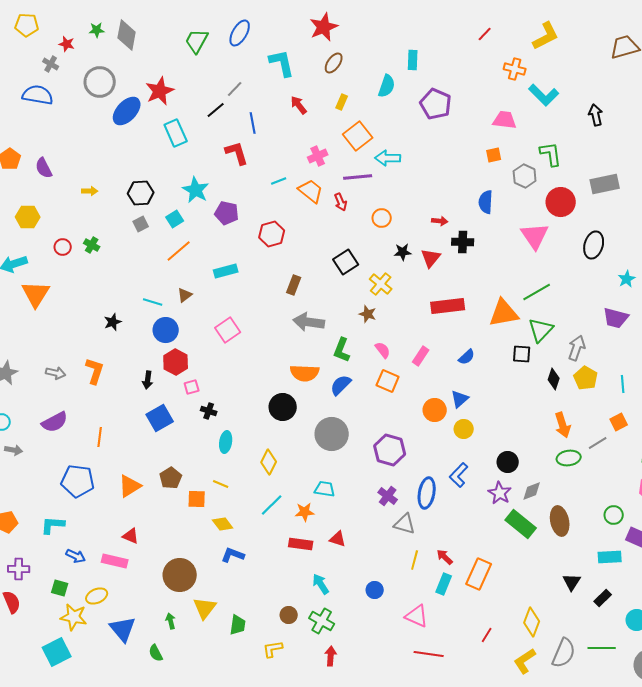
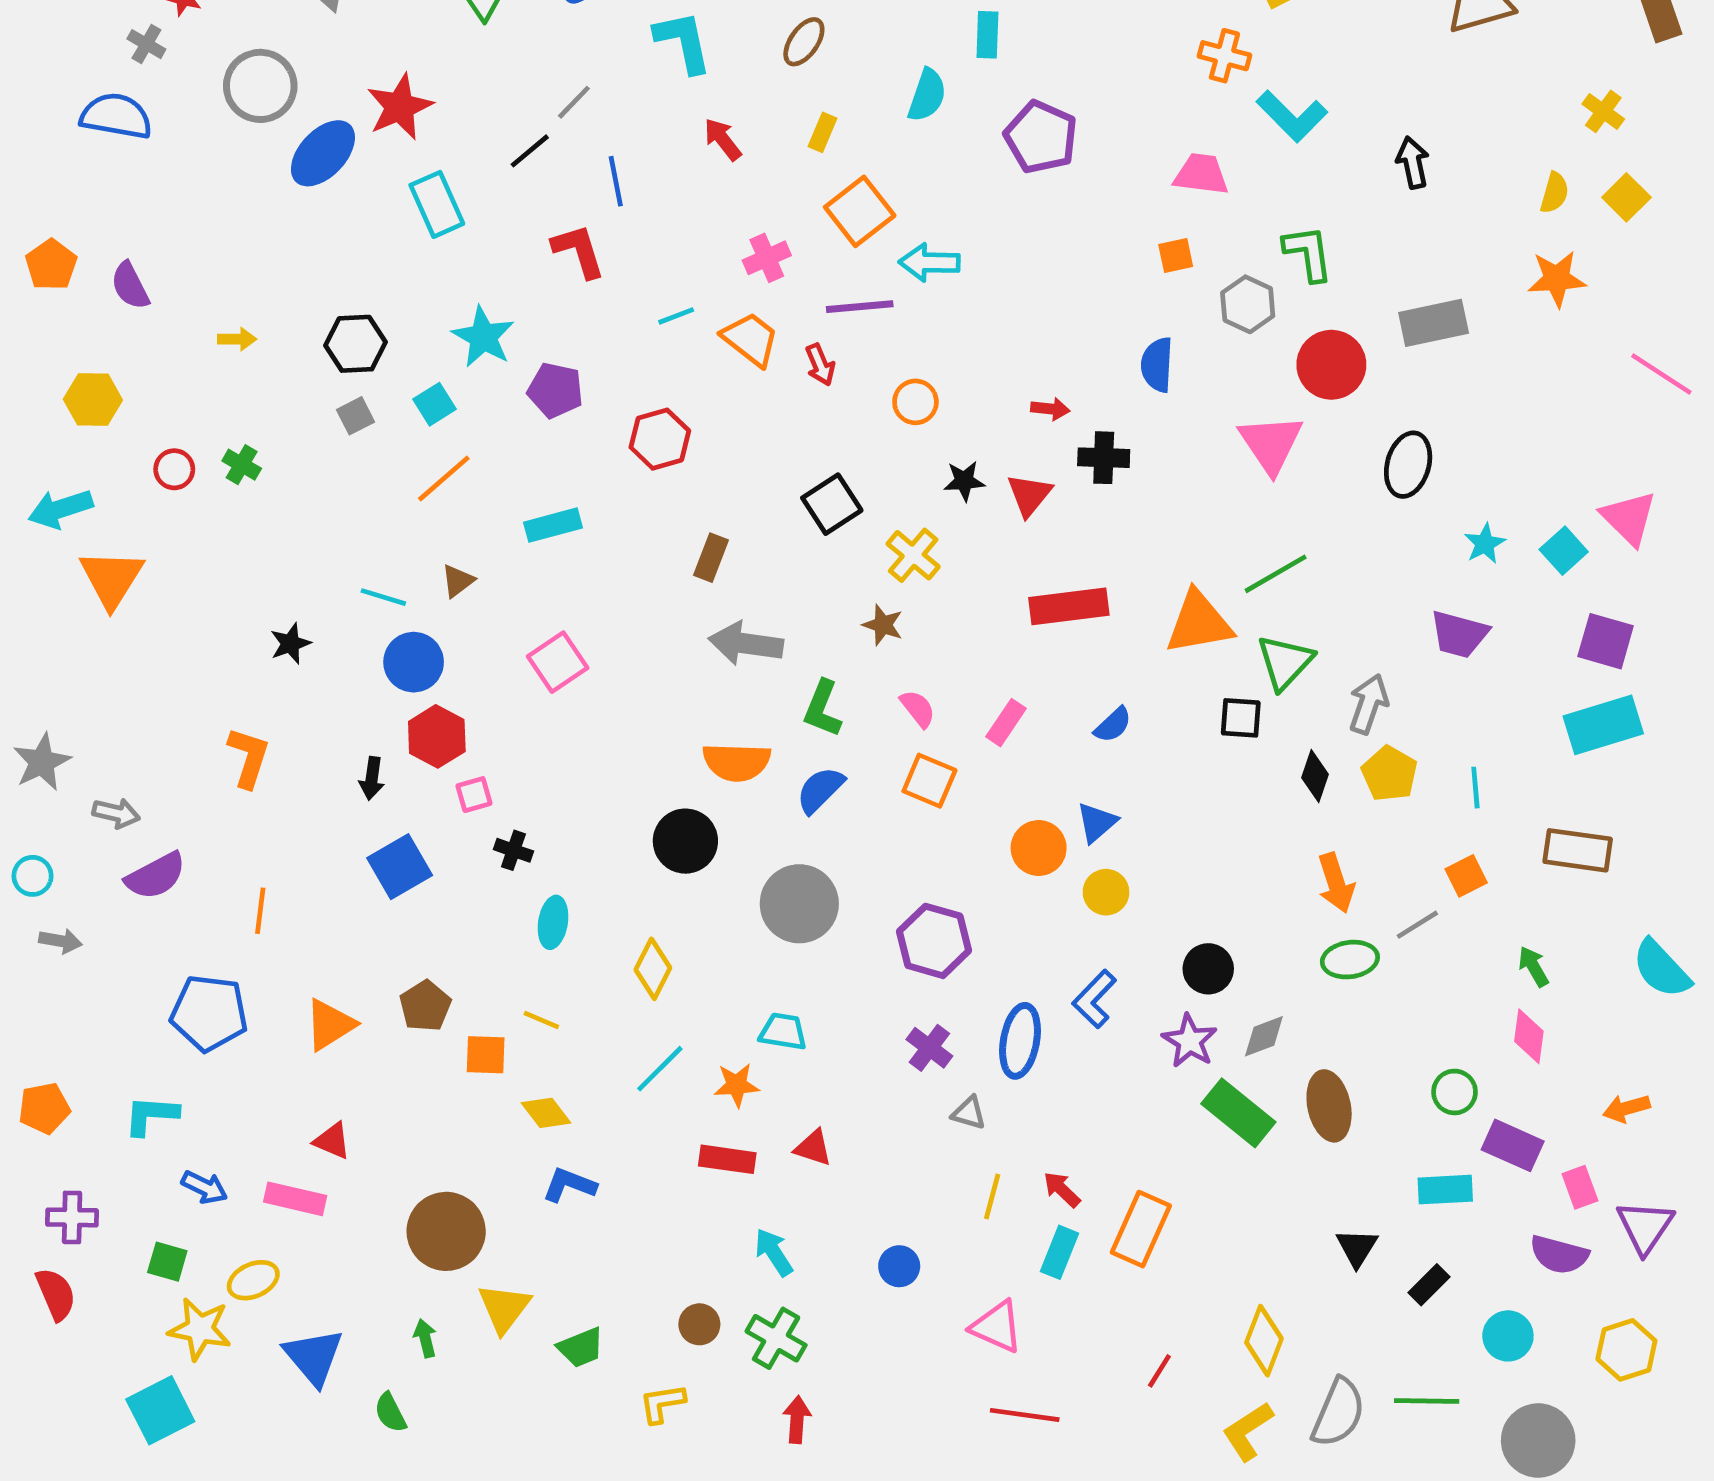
gray arrow: (56, 373) -> (116, 813), moved
gray triangle: (405, 524) -> (969, 1113), size x0.7
green trapezoid: (238, 625) -> (581, 1348), turned 60

